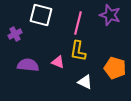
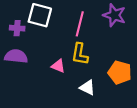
purple cross: (15, 34) -> (17, 28), moved, turned 32
purple semicircle: (28, 65) -> (16, 56), moved

